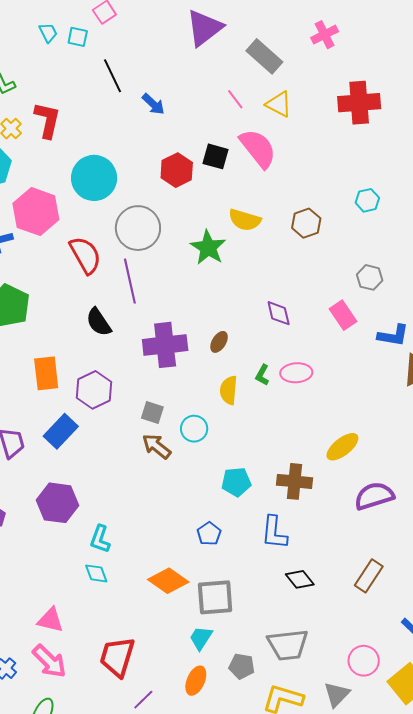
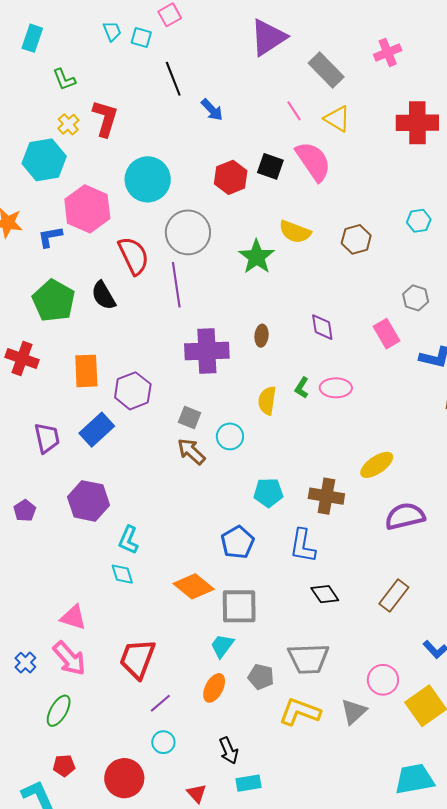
black semicircle: (99, 322) -> (103, 295), moved
brown ellipse: (219, 342) -> (262, 336), moved, turned -30
blue pentagon: (209, 534) -> (238, 542), size x1.4

